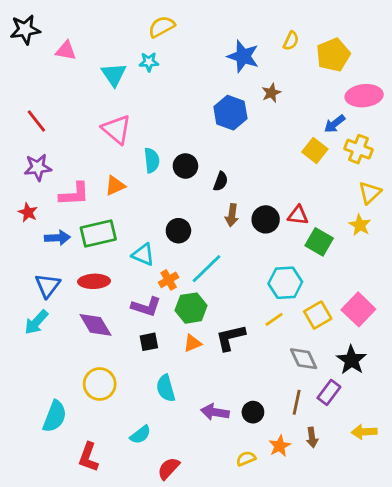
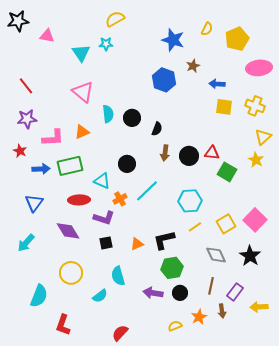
blue arrow: (335, 124) -> (217, 84), moved, turned 42
yellow square: (315, 151) -> (224, 107), turned -30
red ellipse: (94, 281) -> (79, 200), moved
cyan hexagon: (285, 283) -> (190, 201), moved
green hexagon: (191, 308) -> (172, 268), moved
cyan arrow: (36, 322) -> (26, 243), moved
purple rectangle: (329, 392) -> (235, 292), moved
cyan semicircle: (140, 435) -> (100, 296), moved

